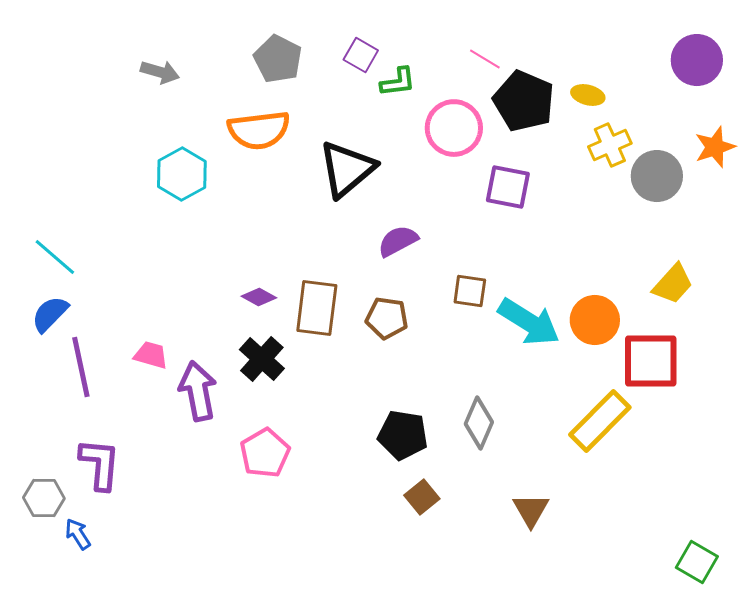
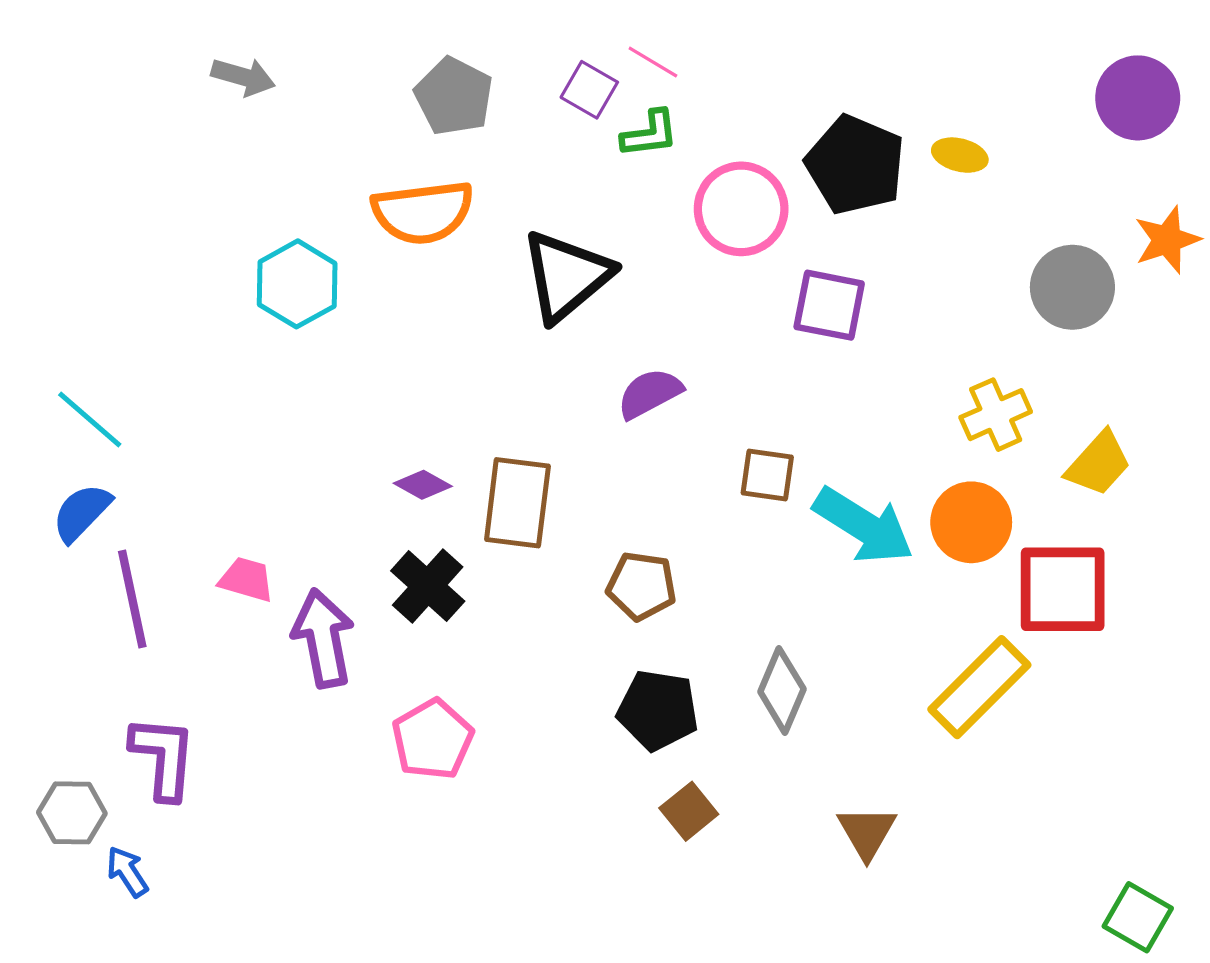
pink line: (485, 59) -> (653, 62), moved
gray arrow: (160, 72) -> (243, 77), moved
yellow cross: (610, 145) -> (996, 415), moved
brown pentagon: (387, 318) -> (641, 586), moved

